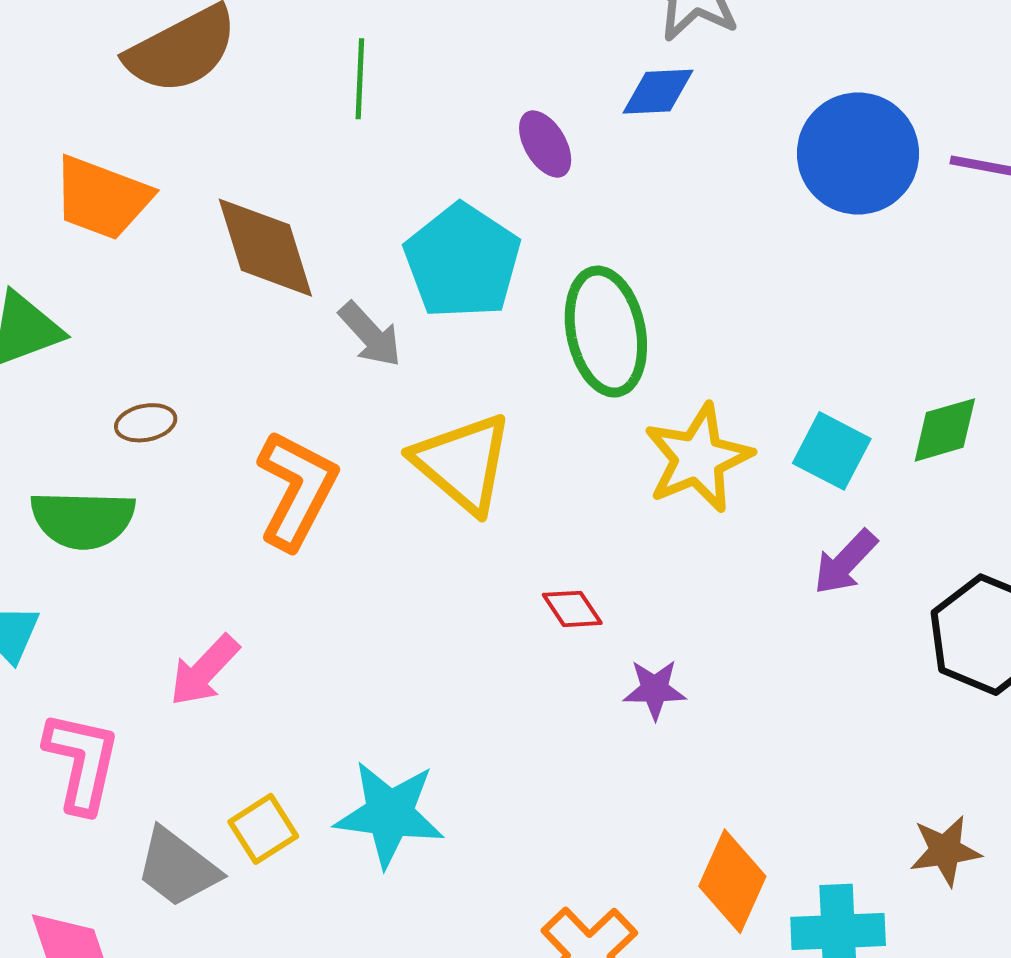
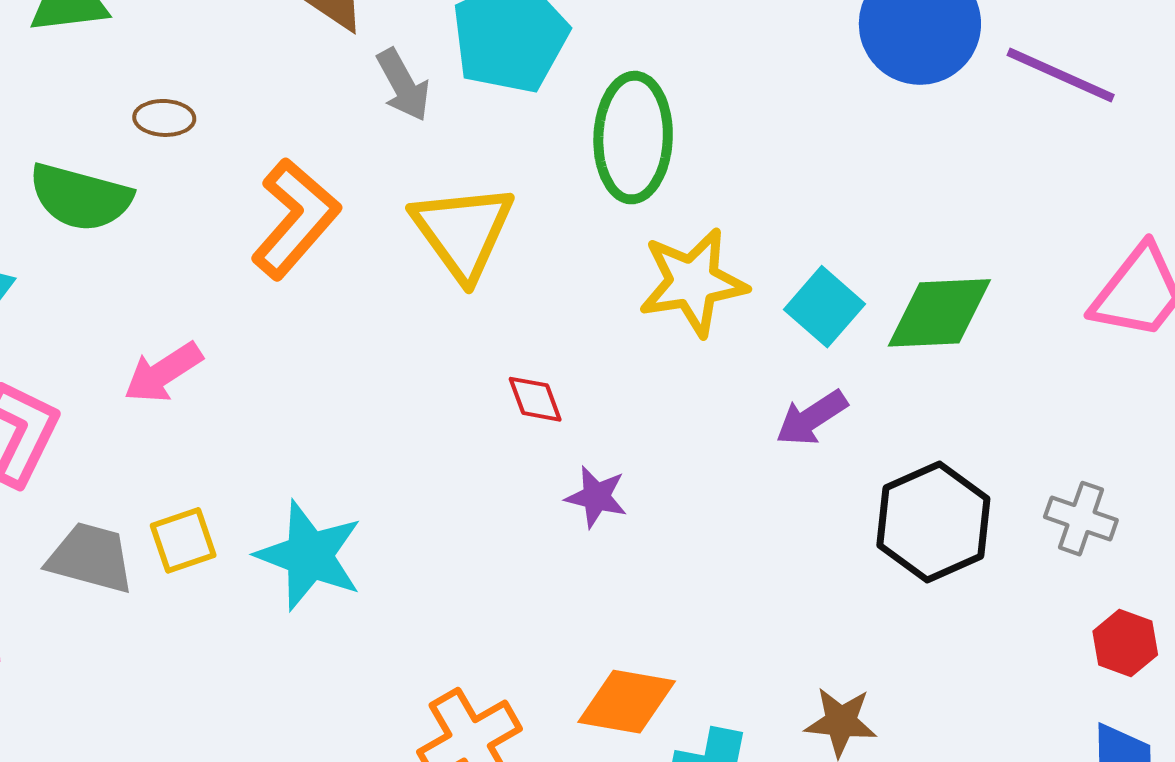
green diamond: (945, 430) -> (939, 313), size x1.4
gray trapezoid: (178, 868) -> (91, 558), turned 144
orange diamond: (732, 881) -> (627, 702), turned 62

